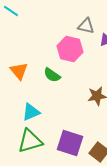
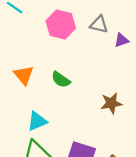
pink hexagon: (70, 49) -> (61, 24), moved

